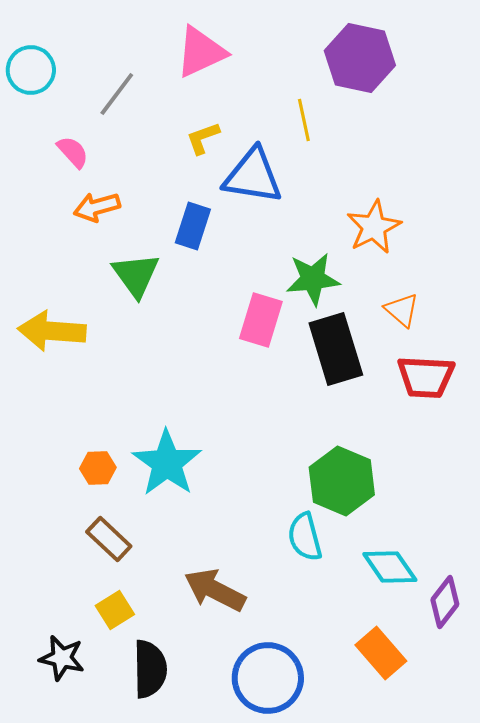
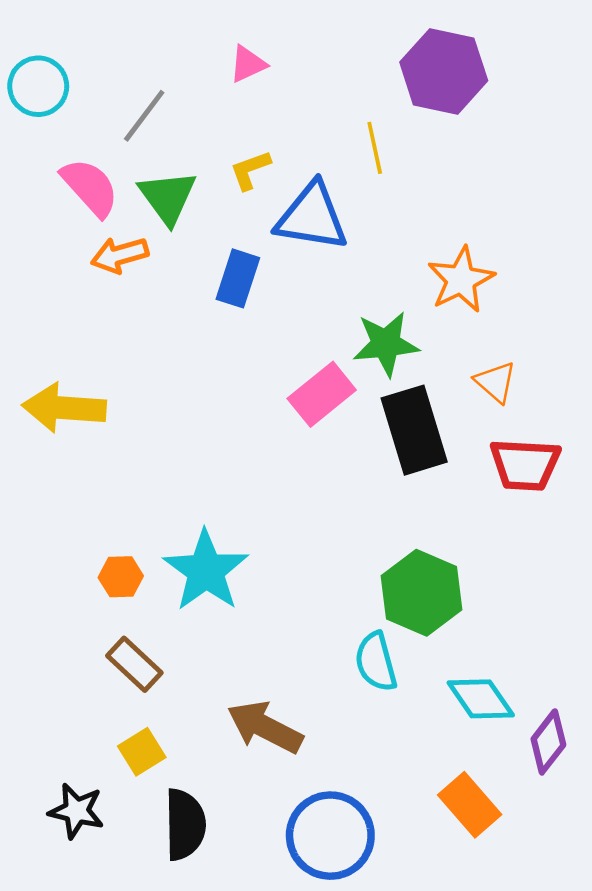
pink triangle: (201, 52) -> (248, 64), size x0.6
pink semicircle: (73, 152) -> (90, 187), size x1.5
green triangle: (136, 275) -> (168, 197), moved
pink rectangle: (261, 320) -> (322, 394), turned 34

